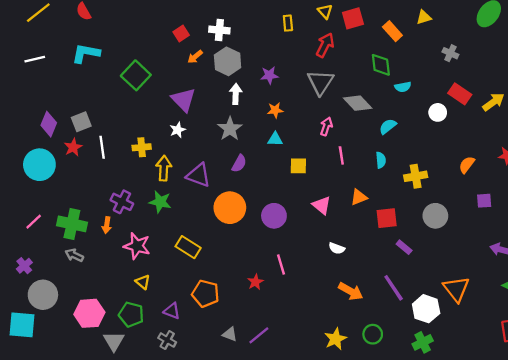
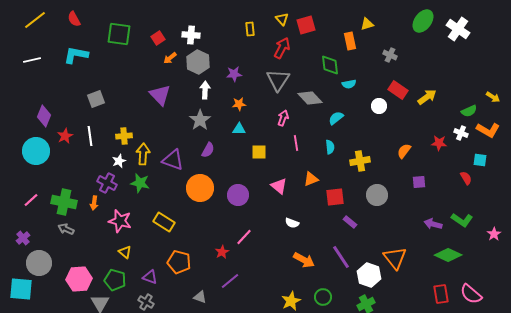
orange rectangle: (392, 31) -> (350, 41), moved, turned 30
green square: (136, 75) -> (119, 34), moved, turned -35
gray square: (81, 122) -> (96, 99), moved
white star: (178, 130) -> (119, 161), moved
pink line: (281, 265) -> (244, 237), turned 60
purple line: (259, 335) -> (230, 281), moved

